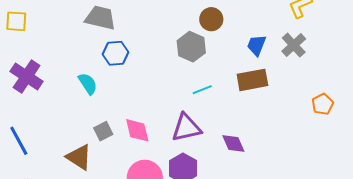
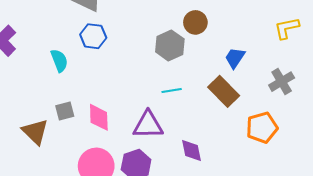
gray cross: (294, 45) -> (282, 82), moved
brown rectangle: (252, 80) -> (224, 91), turned 44
orange pentagon: (323, 104) -> (262, 128), moved, size x1.4

